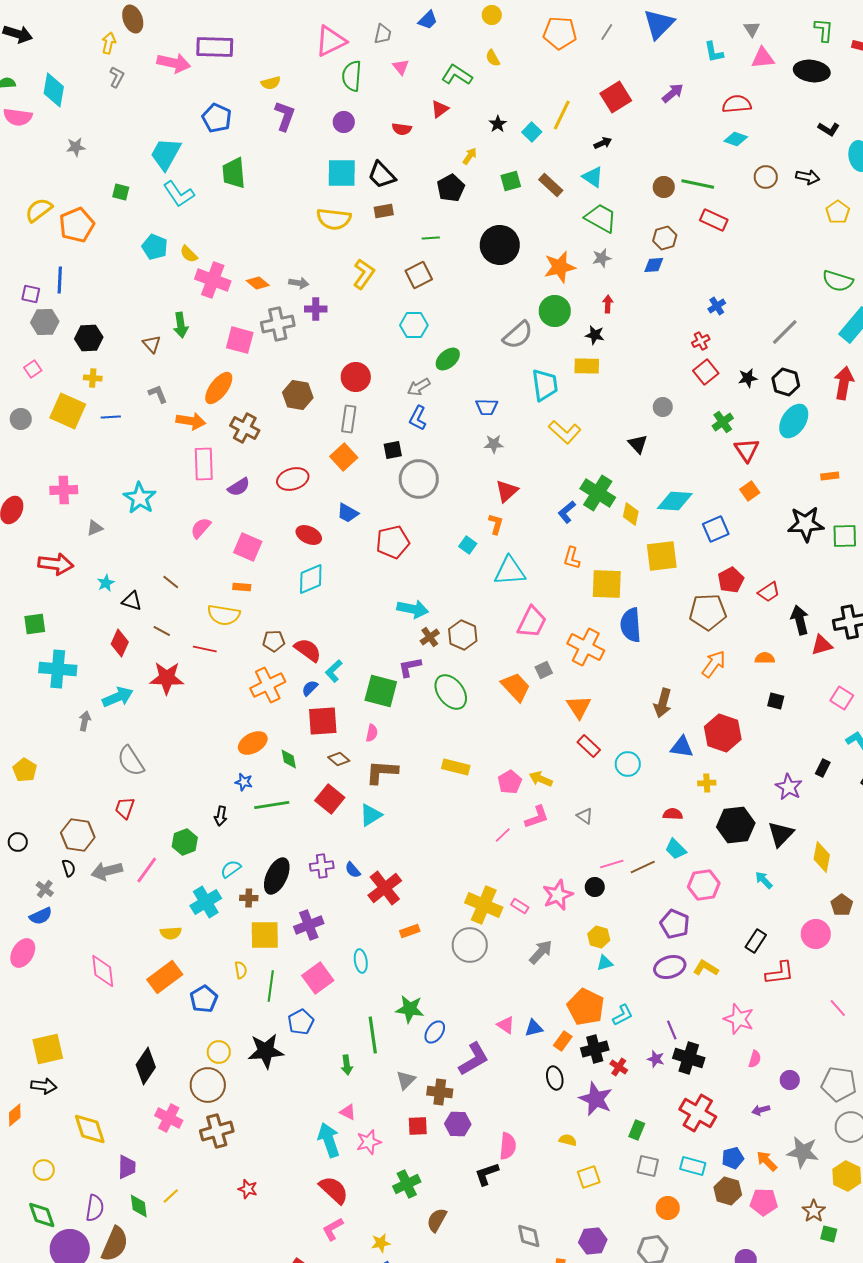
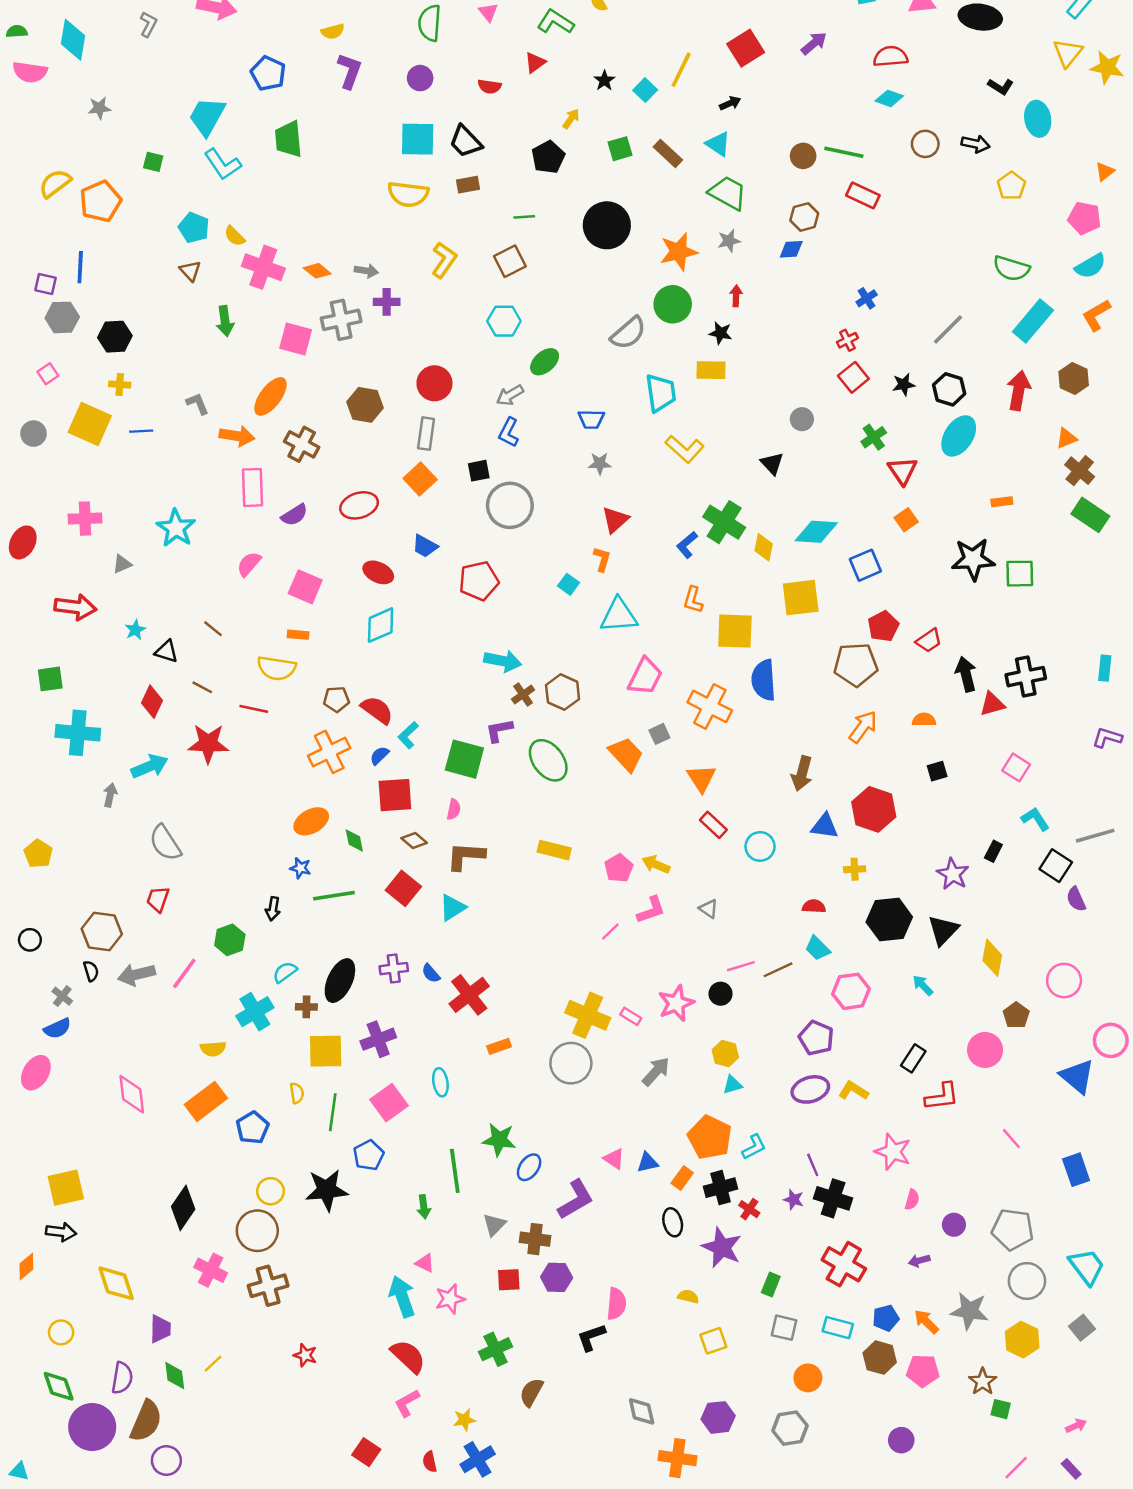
brown triangle: (152, 344) -> (190, 271), moved
black square: (776, 701) -> (937, 771), turned -30

